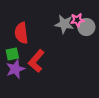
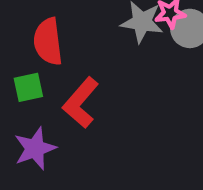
purple star: (15, 69) -> (35, 148), moved

